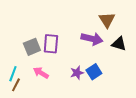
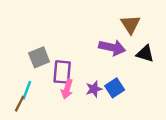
purple rectangle: (51, 44) -> (62, 72), moved
pink arrow: (41, 73) -> (67, 89), moved, turned -105
cyan line: (13, 74) -> (27, 90), moved

